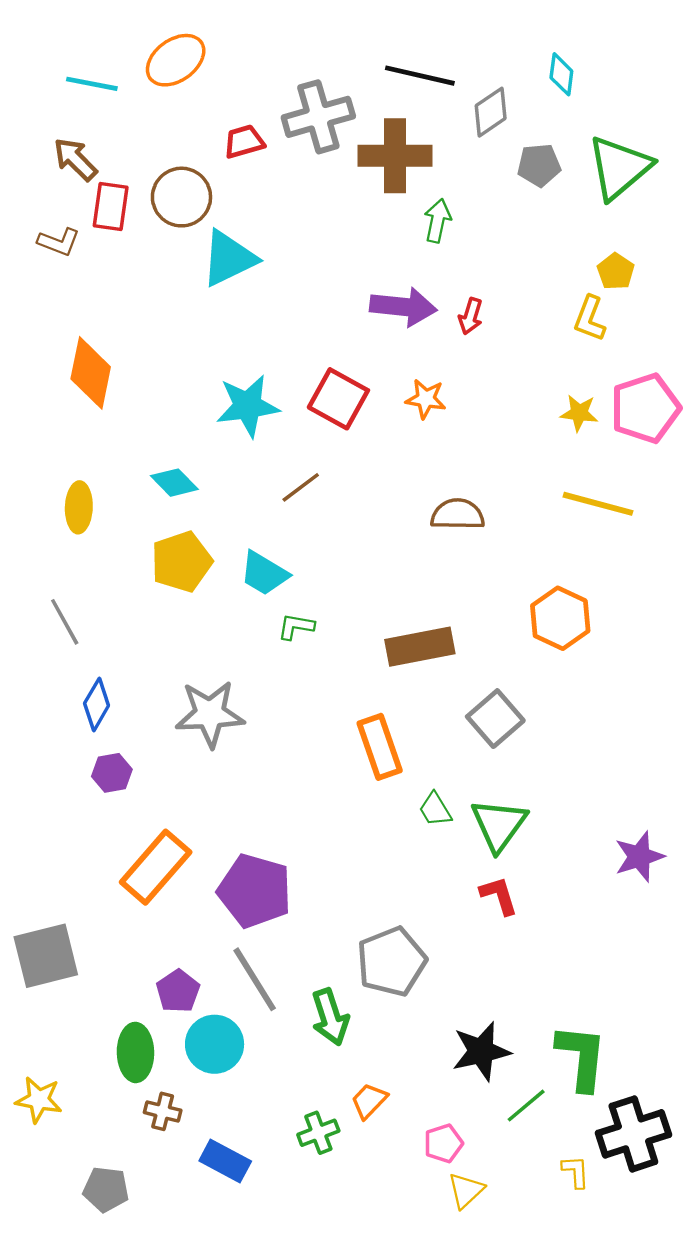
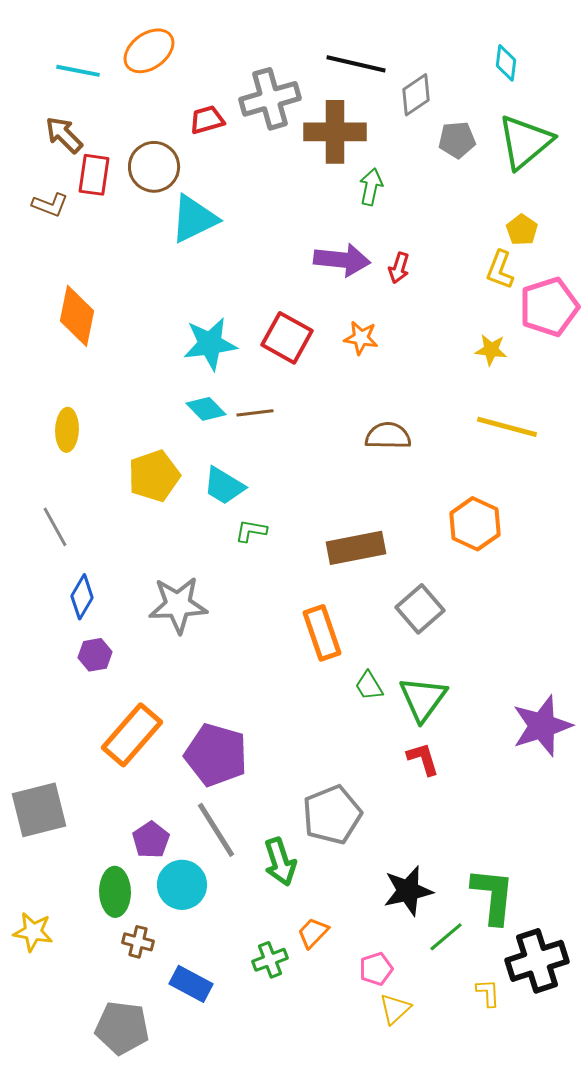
cyan diamond: (561, 74) -> (506, 63), moved
pink pentagon: (645, 408) -> (549, 307), moved
cyan diamond: (174, 483) -> (206, 409), moved
brown line: (301, 487) -> (255, 413), turned 30
purple star: (639, 857) -> (542, 726), size x1.4
gray pentagon: (106, 1189) -> (122, 1028), moved, size x1.4

